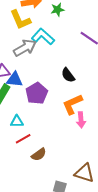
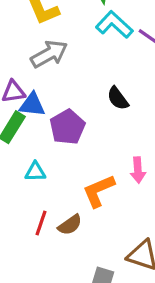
cyan L-shape: (43, 37) -> (114, 25), moved
orange L-shape: (72, 104) -> (99, 191), moved
red line: (23, 139) -> (41, 223), moved, turned -42

